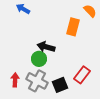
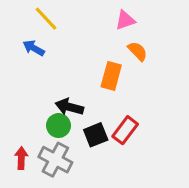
red rectangle: (82, 75) -> (125, 130), moved
black square: (60, 85) -> (96, 135), moved

